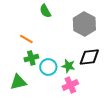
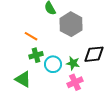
gray hexagon: (84, 24) -> (71, 24), moved
green triangle: (18, 82) -> (23, 79), turned 42

